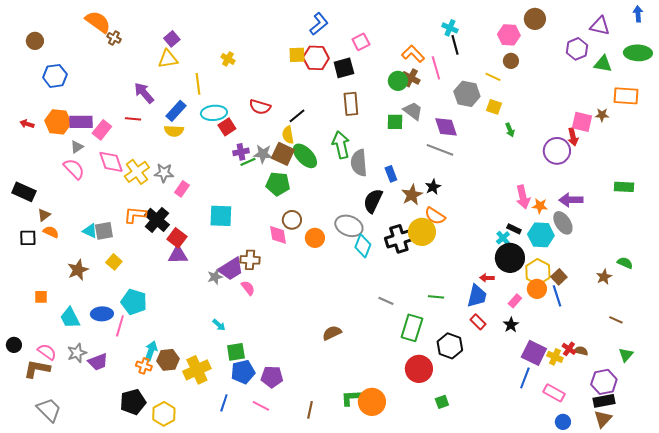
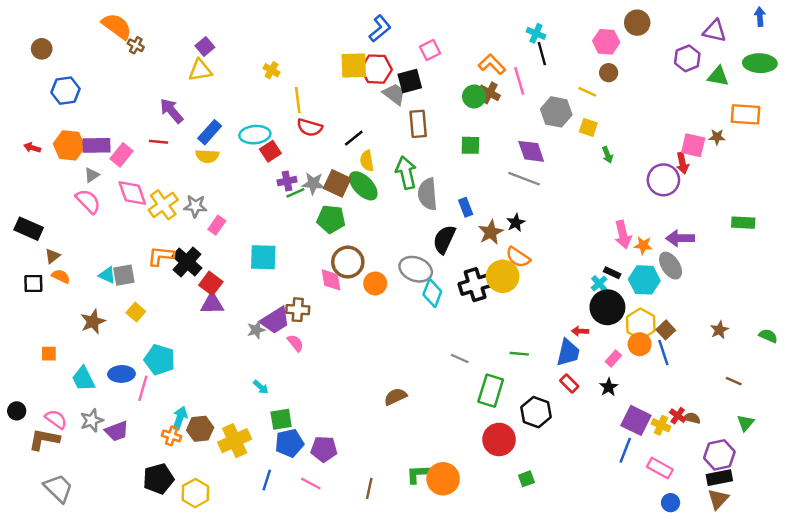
yellow square: (297, 55) -> (354, 66), size x1.4
yellow line: (198, 84) -> (298, 100), moved
gray trapezoid: (413, 111) -> (394, 94), moved
yellow semicircle: (288, 135) -> (367, 161), moved
brown circle: (292, 220) -> (348, 262), size x1.4
green semicircle: (625, 263) -> (768, 336), moved

